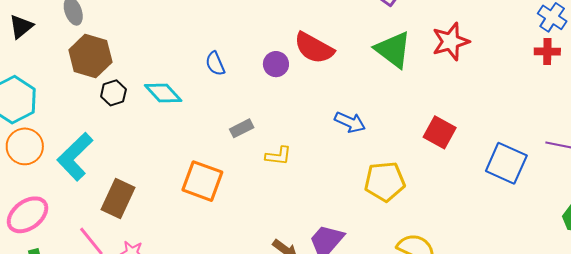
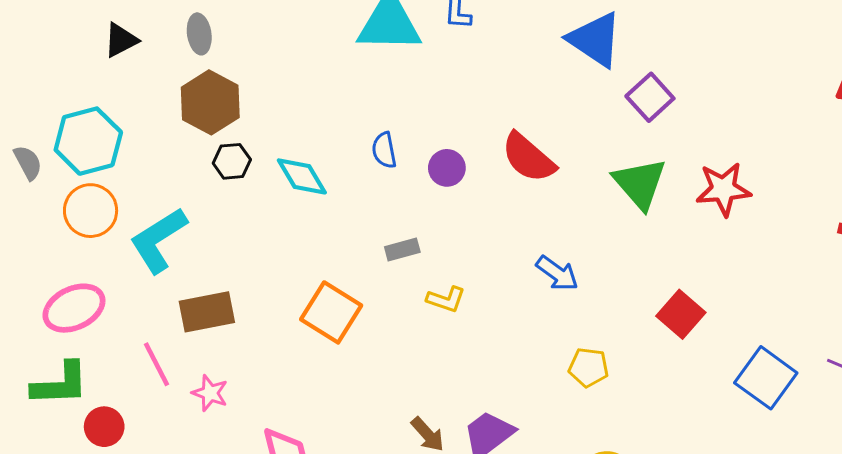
purple circle: (276, 64) -> (447, 168), moved
yellow pentagon: (385, 182) -> (589, 367), size x0.7
brown rectangle: (118, 198) -> (207, 312), turned 42

